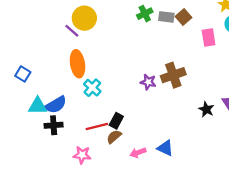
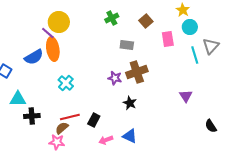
gray rectangle: (166, 17) -> (127, 45), moved
orange ellipse: (78, 64) -> (53, 49), moved
blue semicircle: (56, 105) -> (34, 57), moved
black star: (206, 109) -> (130, 103), moved
black rectangle: (116, 121) -> (94, 120), moved
brown semicircle: (114, 137) -> (62, 128), moved

